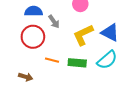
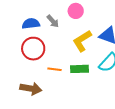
gray arrow: (54, 22) -> (53, 21), moved
brown arrow: (26, 77) -> (31, 89), size x1.5

